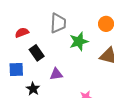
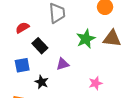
green star: (79, 41) -> (86, 39), moved

